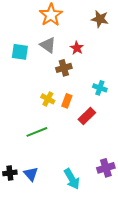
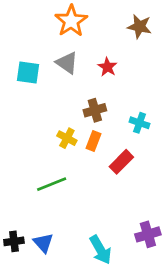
brown cross: (64, 68) -> (95, 110), moved

